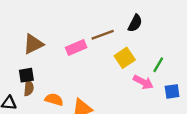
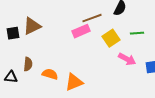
pink rectangle: (76, 47) -> (81, 31), moved
green line: (158, 65) -> (137, 33), moved, turned 56
black square: (26, 75) -> (13, 33), moved

